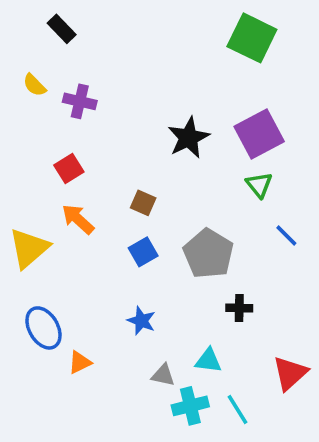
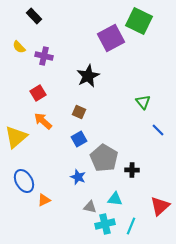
purple square: (259, 134) -> (111, 38), moved
black star: (188, 138) -> (88, 76), moved
gray pentagon: (208, 254) -> (104, 158), moved
cyan line: (237, 410) -> (131, 226), turned 54

